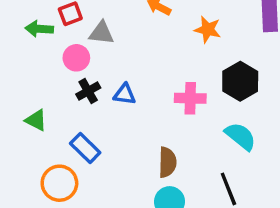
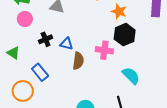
pink circle: (76, 58) -> (25, 19), moved
black hexagon: (240, 81) -> (125, 35), moved
brown semicircle: (167, 162) -> (78, 61), moved

